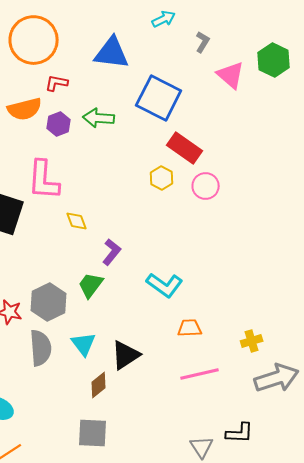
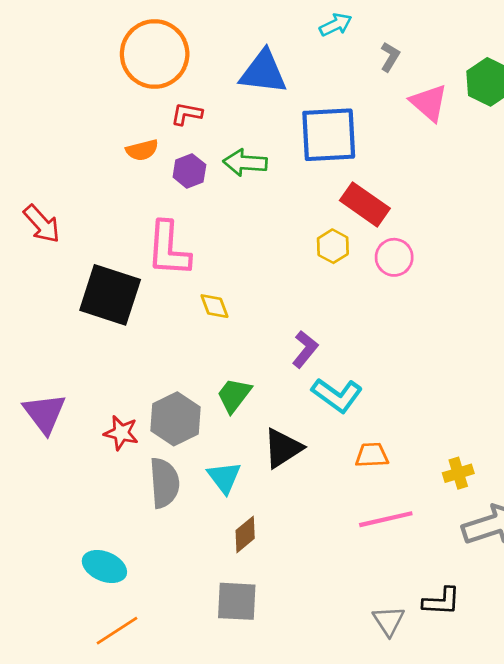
blue square: (159, 98) -> (329, 135), turned -30
orange semicircle: (25, 109) -> (142, 150), size x0.7
purple L-shape: (112, 252) -> (305, 349), moved
black triangle: (126, 355) -> (283, 448), moved

